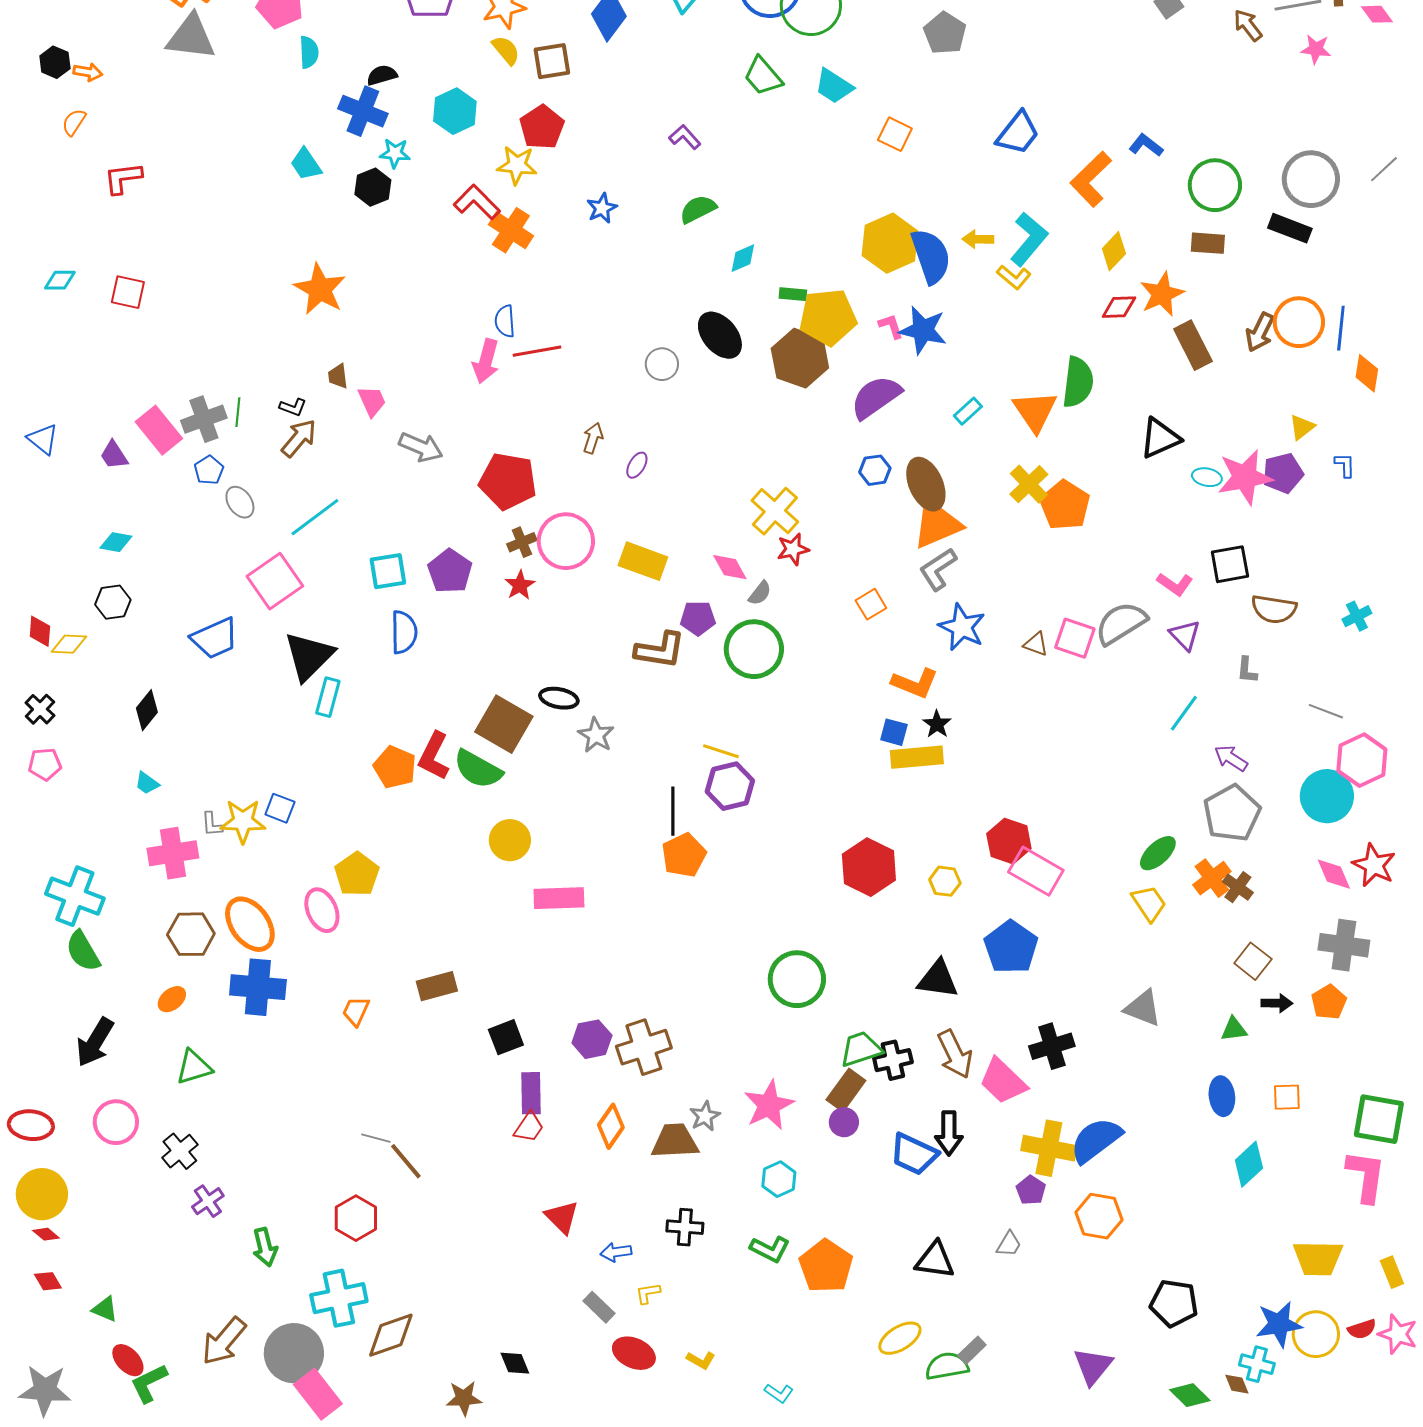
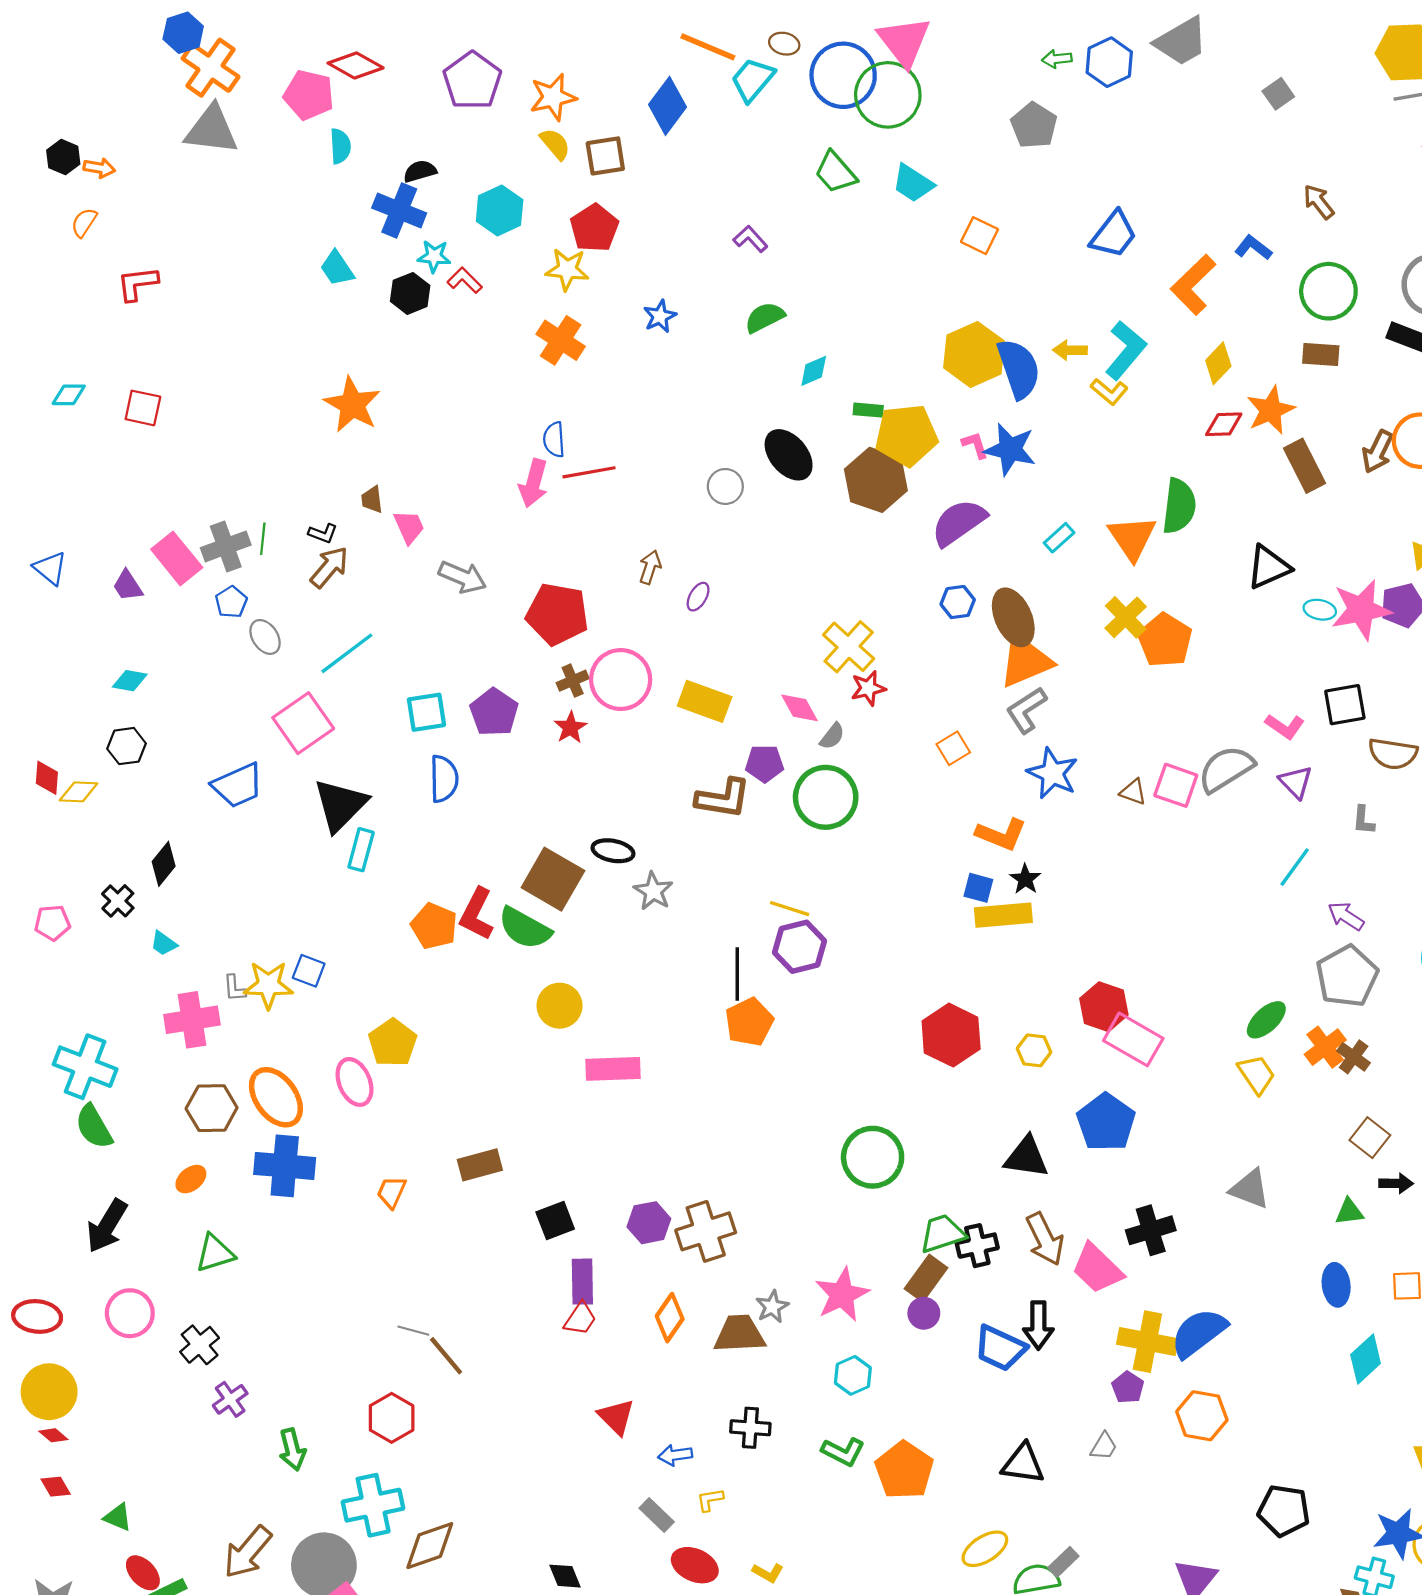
brown arrow: (1248, 25) -> (1319, 202), moved
red L-shape: (477, 202) -> (465, 280), moved, size x0.7
black cross: (40, 709) -> (118, 901), moved

